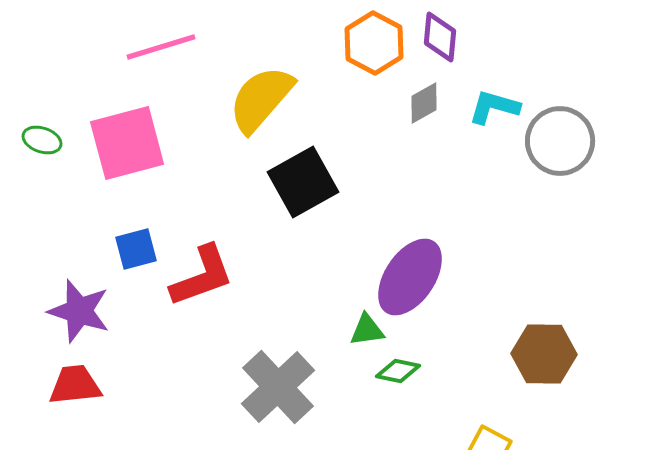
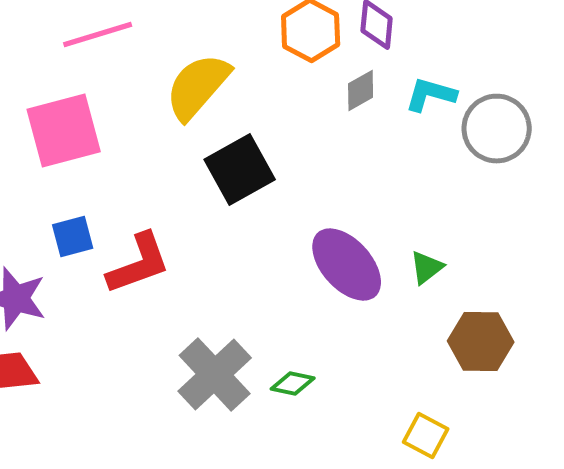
purple ellipse: (410, 277) -> (347, 264), turned -76
green triangle: (367, 330) -> (427, 268), moved, turned -30
green diamond: (398, 371) -> (293, 384), moved

